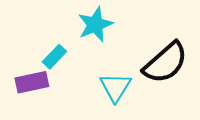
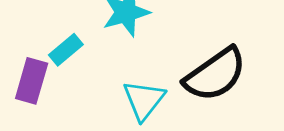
purple rectangle: (32, 82) -> (32, 81), turned -68

